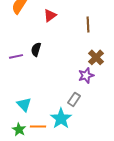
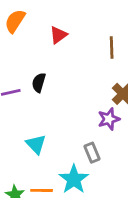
gray rectangle: (74, 99) -> (92, 153), turned -56
cyan triangle: (24, 104) -> (36, 144), moved

